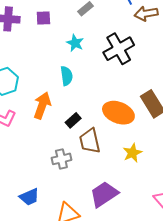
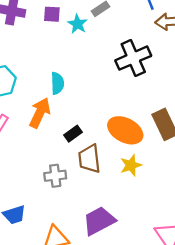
cyan star: (75, 43) -> (78, 24), moved
cyan semicircle: (67, 76) -> (57, 83), moved
yellow star: (132, 153) -> (131, 165), moved

